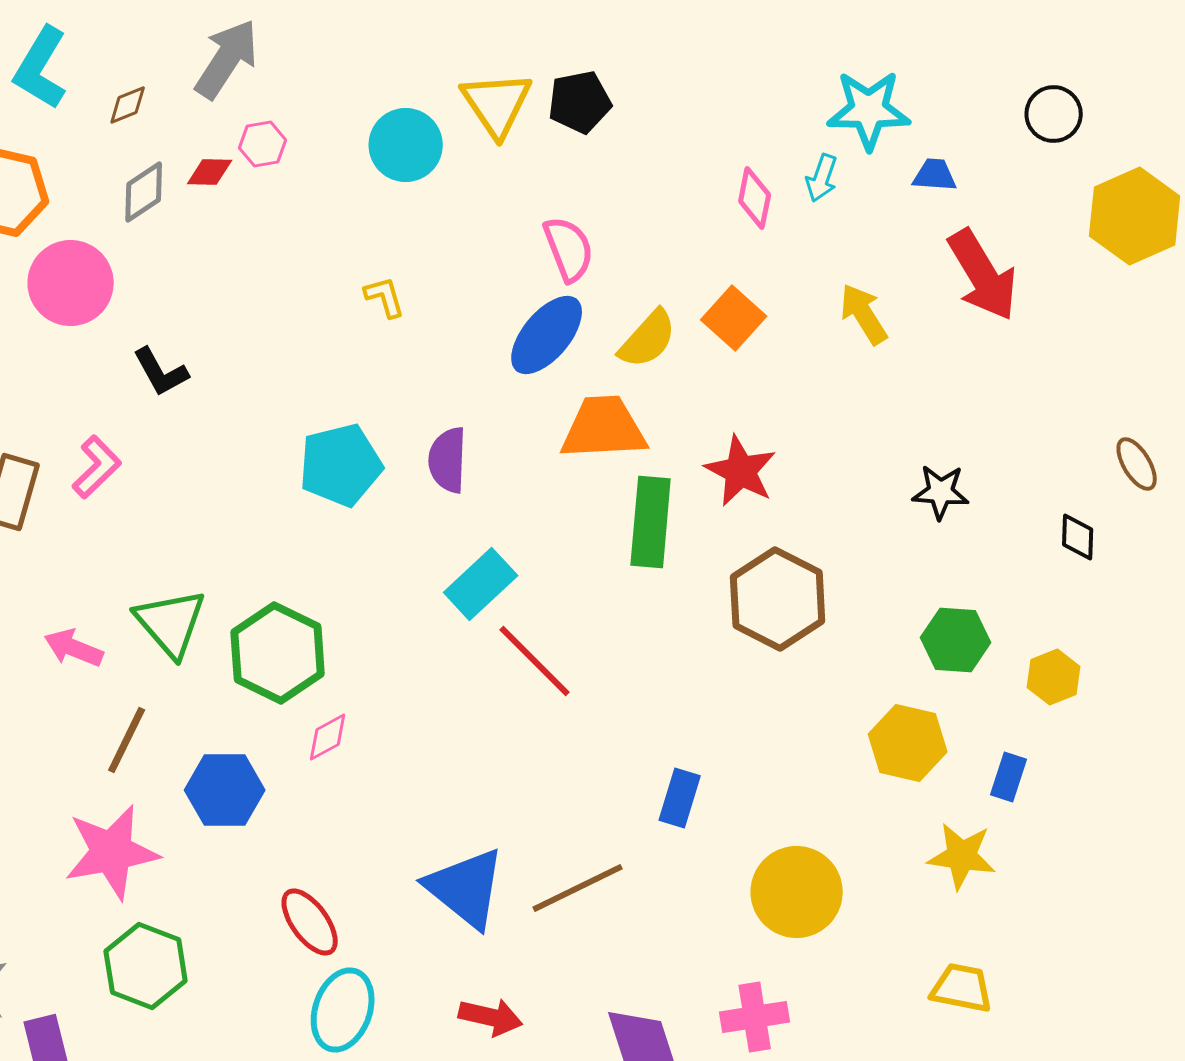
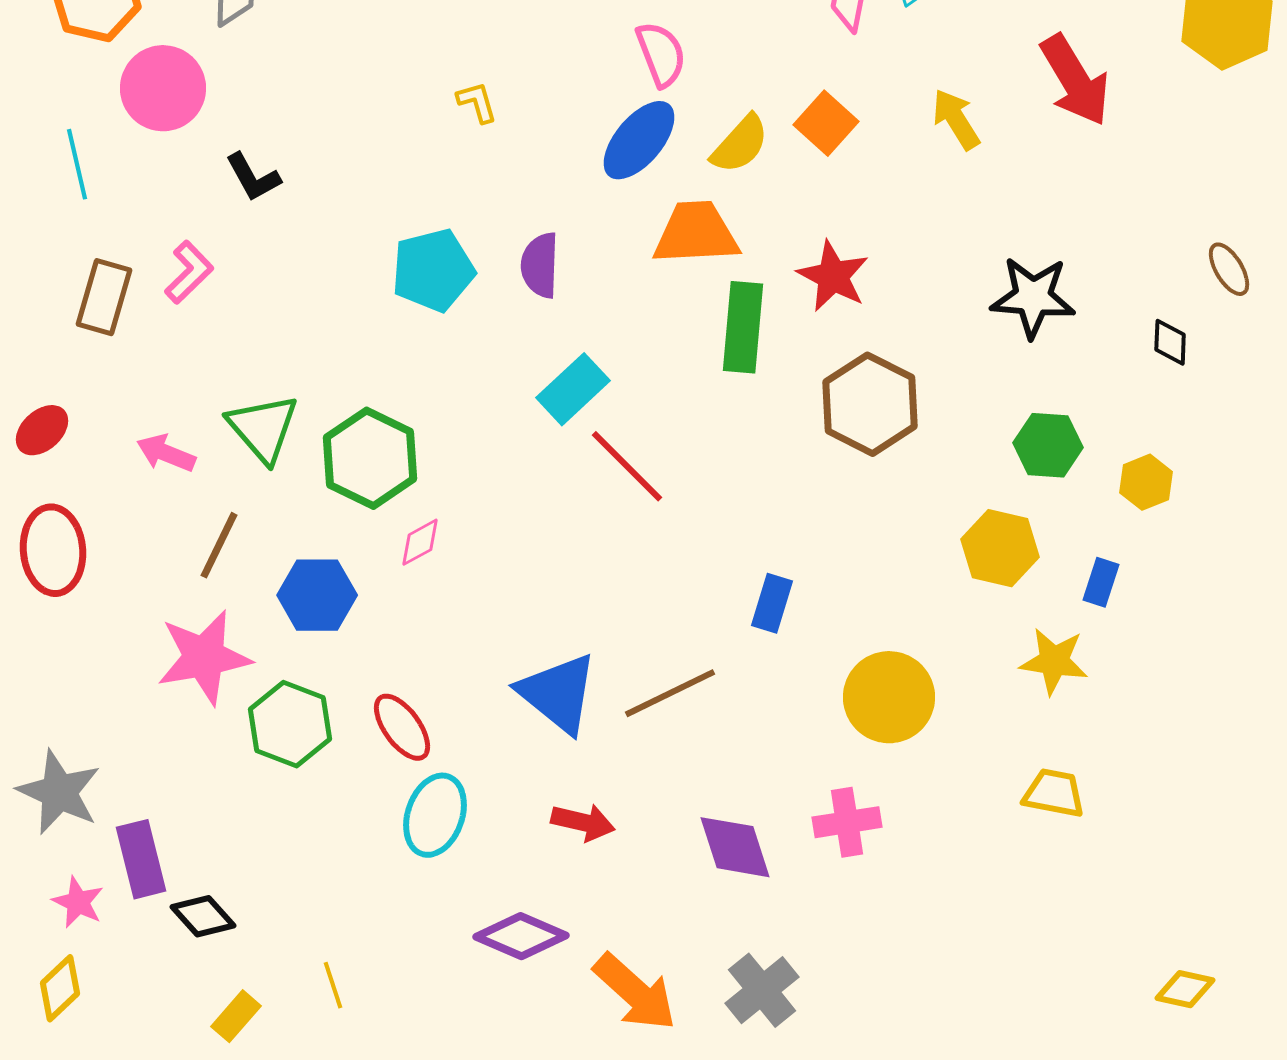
black star: (941, 492) -> (1033, 297), size x1.5
green hexagon: (146, 966) -> (290, 724), moved

